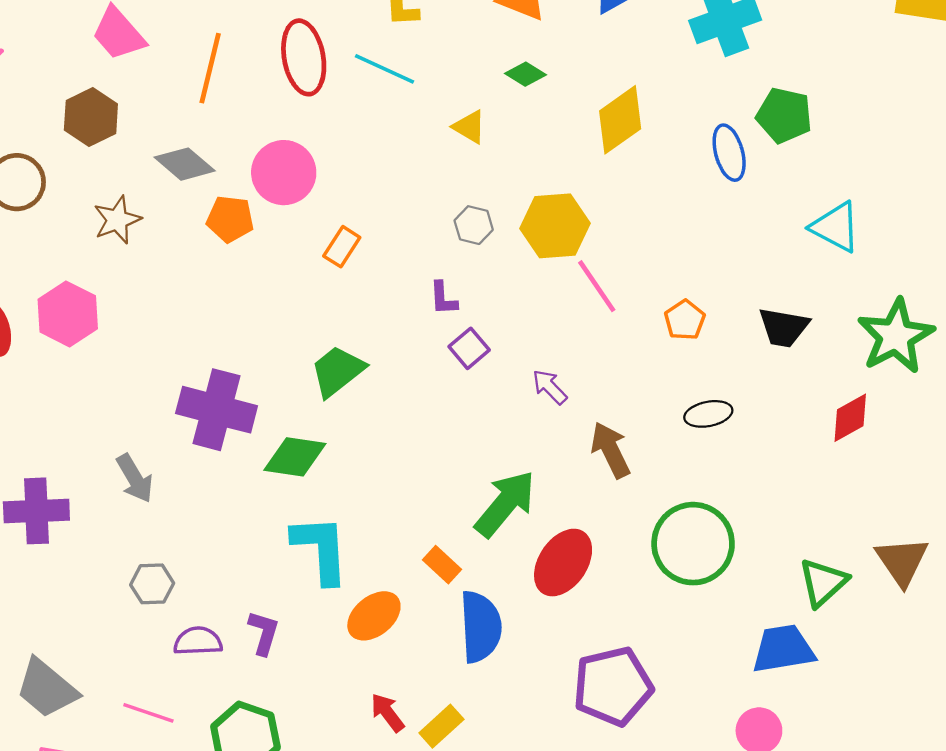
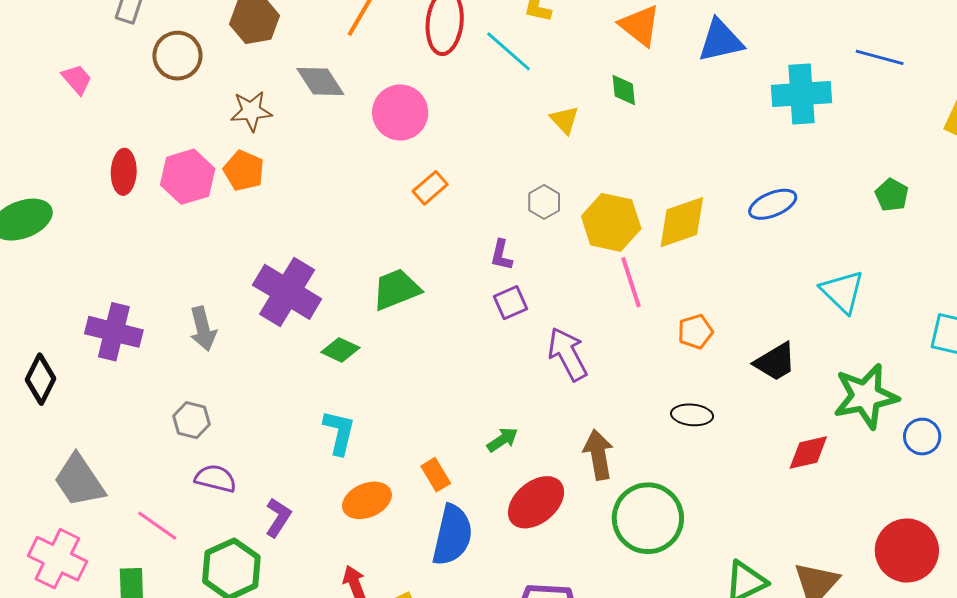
green diamond: (525, 74) -> (624, 90), turned 36
green pentagon: (784, 115) -> (892, 195), moved, size x0.7
yellow diamond: (620, 120) -> (682, 222), moved
blue ellipse: (729, 153) -> (773, 204), turned 66
orange pentagon: (230, 219) -> (244, 171), moved
black trapezoid: (784, 327) -> (775, 362), turned -57
purple arrow: (550, 387) -> (568, 354), size x1.6
brown arrow: (611, 450) -> (598, 455), moved
green diamond: (295, 457) -> (340, 350), size x0.7
green arrow: (505, 504) -> (503, 440), size x0.5
cyan L-shape: (321, 549) -> (339, 432), size x0.7
purple L-shape: (264, 633) -> (278, 518), moved

